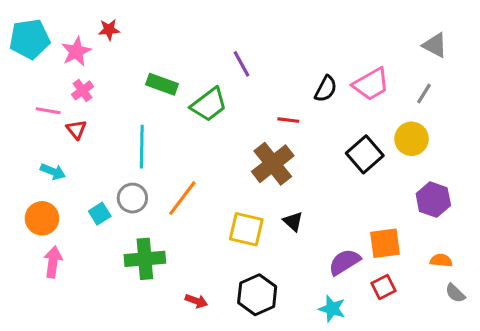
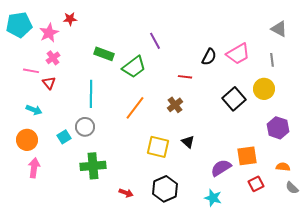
gray line: (424, 94) -> (272, 60), turned -40
brown cross: (273, 164) -> (175, 105), size x0.6
orange line: (182, 198) -> (135, 108), moved
red square: (383, 287) -> (256, 184), moved

